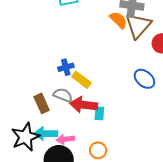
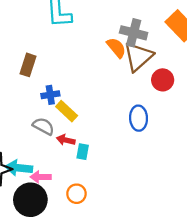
blue ellipse: (144, 79) -> (139, 118), turned 40
brown rectangle: (42, 103) -> (28, 65), moved, turned 36
red arrow: (84, 105) -> (66, 140), size x0.6

